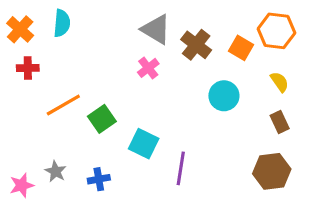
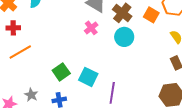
cyan circle: (224, 96) -> (124, 37), moved
orange line: (63, 105) -> (20, 52), moved
green square: (102, 119) -> (61, 72), moved

